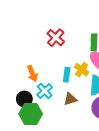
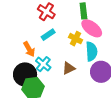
cyan rectangle: (67, 75) -> (48, 35), moved, turned 56
black circle: (24, 99) -> (25, 74), size x1.5

